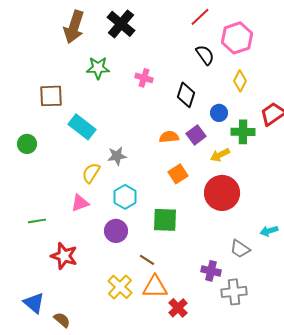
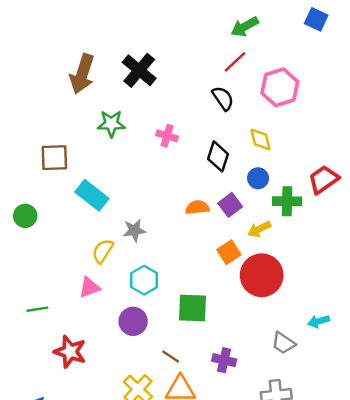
black semicircle: (205, 55) -> (223, 98), moved
yellow diamond: (240, 81) -> (260, 139), moved, turned -40
orange square: (178, 174) -> (229, 252), moved
purple cross: (211, 271) -> (224, 360), moved

